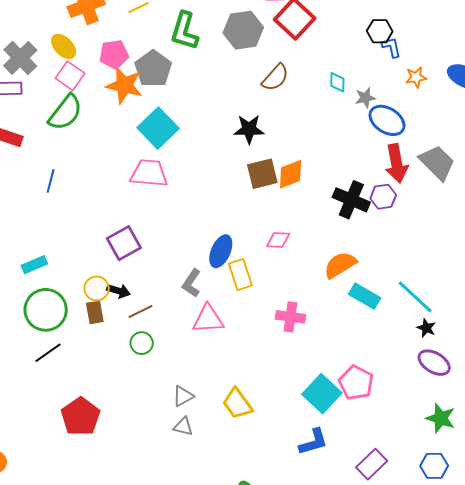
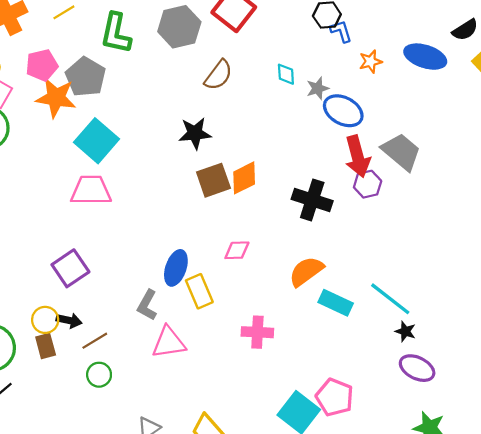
purple hexagon: (383, 197) -> (368, 184), moved

